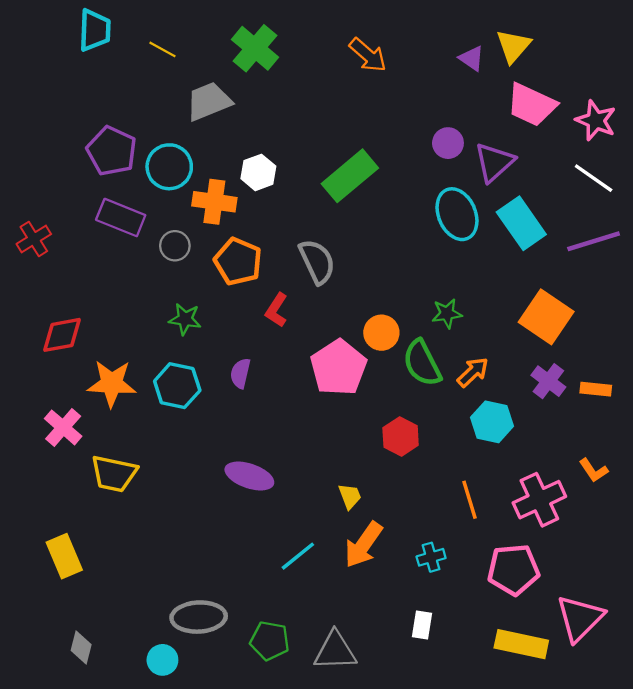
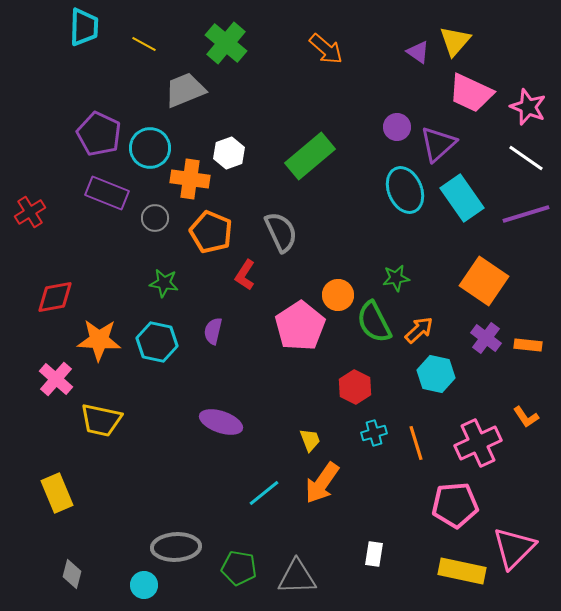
cyan cross: (431, 557) -> (374, 433), moved

